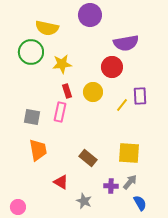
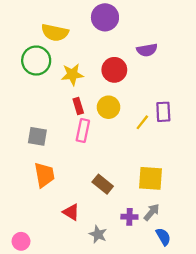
purple semicircle: (126, 43) -> (147, 50), size x0.7
red circle: (112, 67) -> (114, 70), moved
pink rectangle: (60, 112) -> (83, 130), moved

